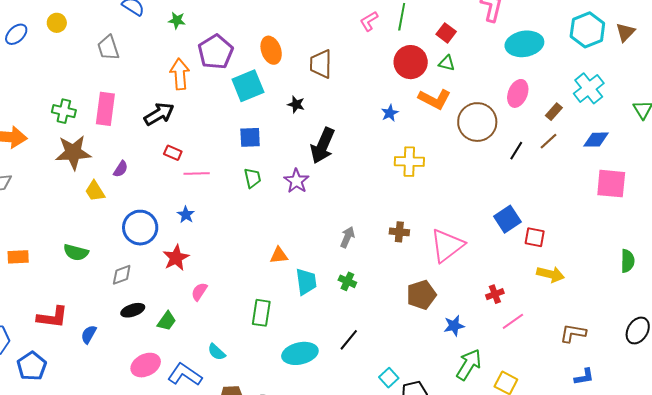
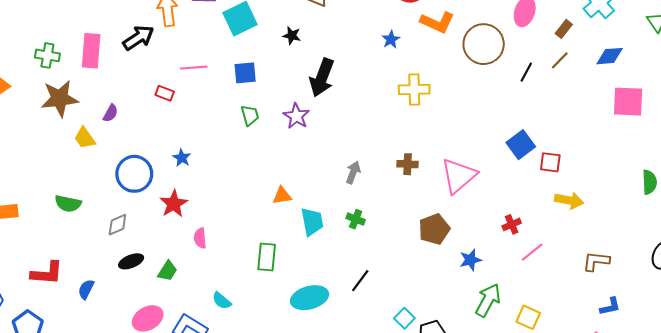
black arrow: (159, 114) -> (138, 38), moved
pink line: (197, 174) -> (194, 68), moved
pink semicircle: (199, 292) -> (200, 238), turned -36

